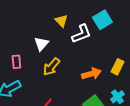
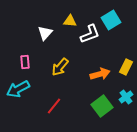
yellow triangle: (61, 21) -> (70, 21), turned -40
white triangle: (41, 44) -> (45, 33), moved

